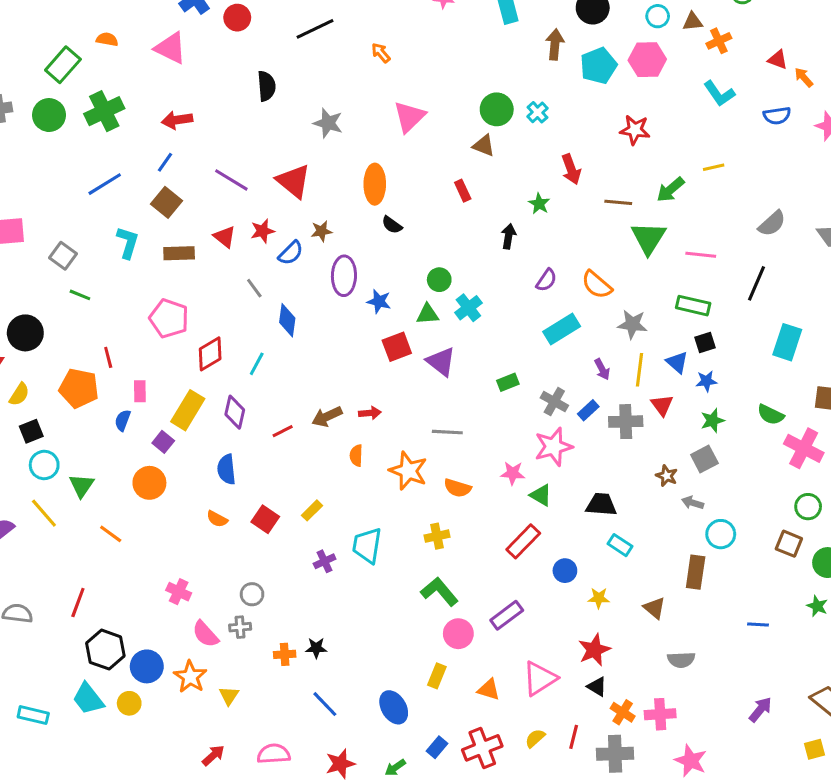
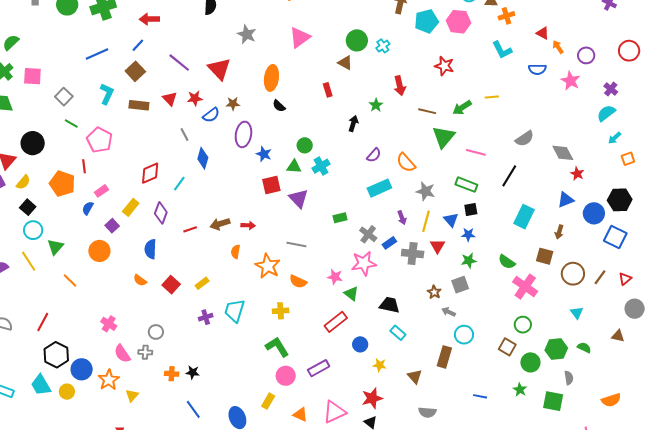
pink pentagon: (169, 318) -> (100, 140), moved
pink rectangle: (140, 391) -> (101, 191), turned 48
yellow rectangle: (188, 410) -> (131, 207), size x0.7
black square: (31, 431) -> (28, 207), turned -35

